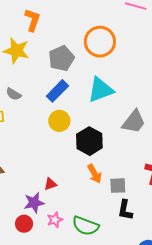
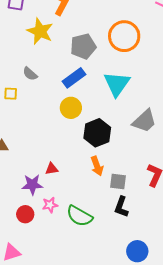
cyan triangle: (101, 90) -> (117, 84), turned -44
red circle: (24, 224) -> (25, 214), moved

